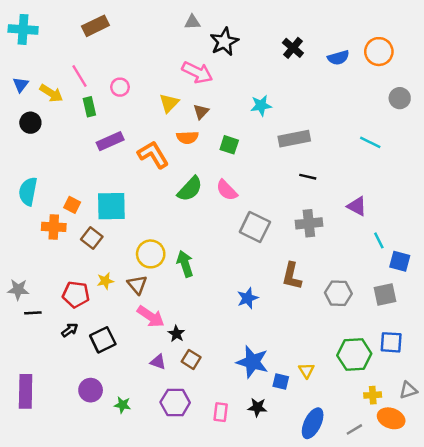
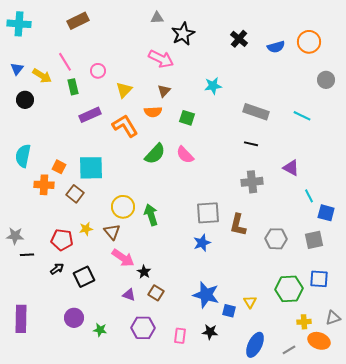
yellow triangle: (169, 103) -> (124, 90), moved
gray rectangle: (294, 139) -> (256, 112), moved, turned 30
gray square: (255, 227) -> (208, 213), moved, turned -30

